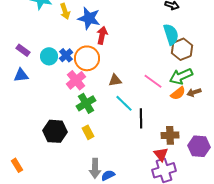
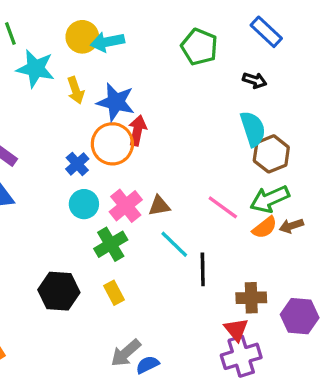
cyan circle: (49, 56) -> (84, 204), moved
orange circle: (87, 58) -> (112, 144), moved
pink cross: (76, 80) -> (126, 206), moved
gray arrow: (95, 168) -> (126, 353), turned 48

